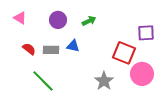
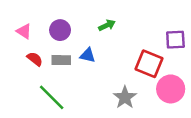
pink triangle: (20, 18) -> (24, 31), moved
purple circle: (58, 20) -> (60, 30), moved

